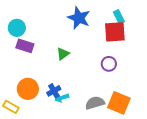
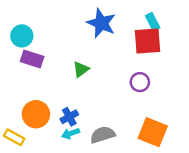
cyan arrow: (62, 98) -> (71, 133), moved
gray semicircle: (95, 103) -> (103, 135), moved

